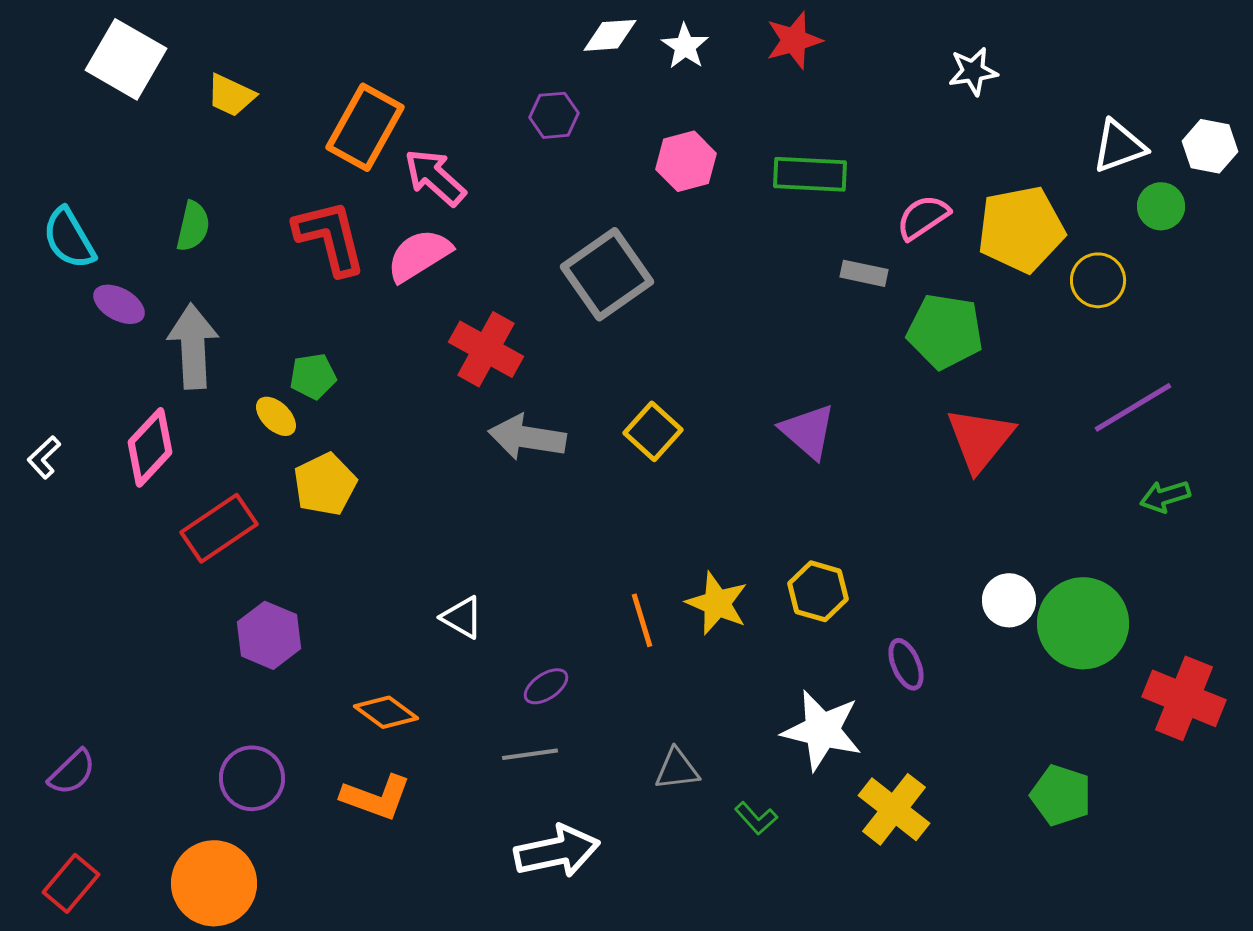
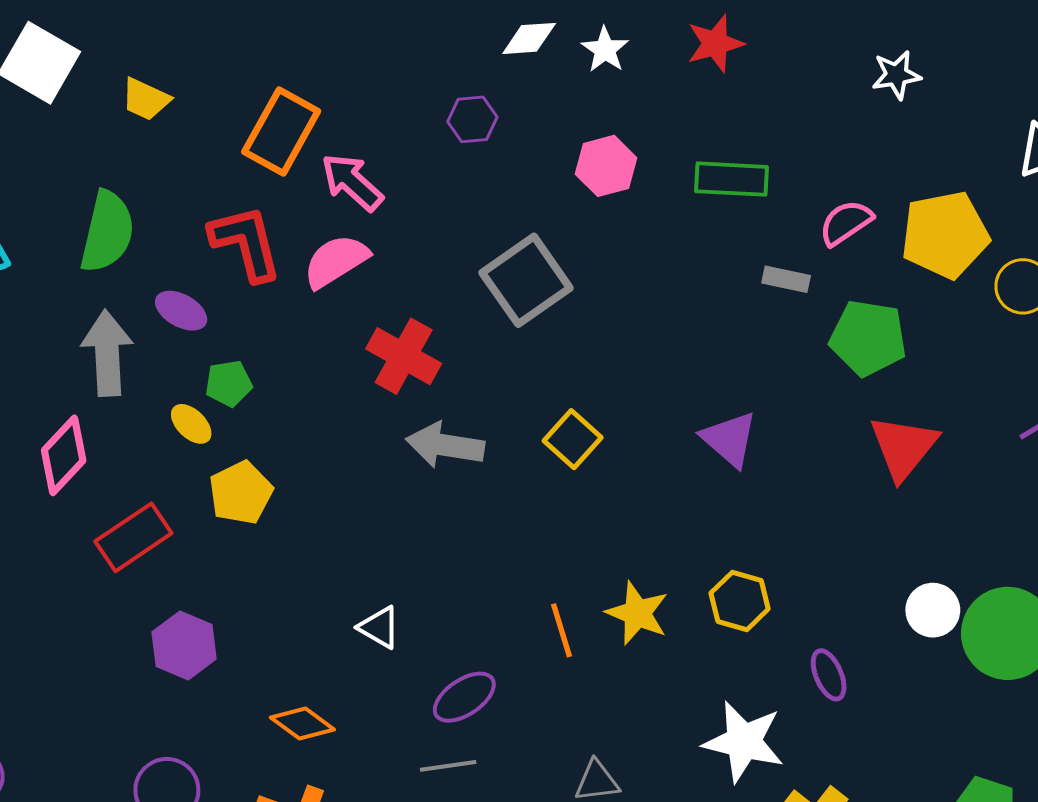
green semicircle: (193, 226) -> (107, 232), size x1.6
purple ellipse: (119, 304) -> (181, 311), moved
purple ellipse: (546, 686) -> (464, 697), size x1.4

